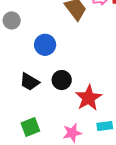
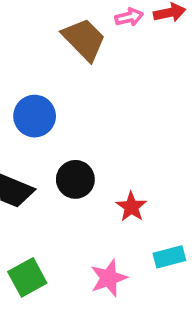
red star: (89, 98) -> (131, 207), size x0.6

